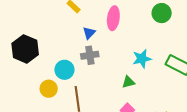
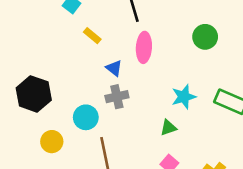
blue triangle: (89, 33) -> (114, 68), turned -32
yellow circle: (49, 89) -> (52, 142), moved

